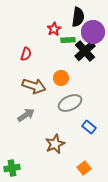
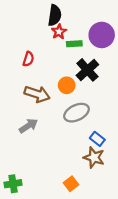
black semicircle: (78, 17) -> (55, 15), moved
black cross: (85, 51) -> (87, 70), moved
brown star: (55, 144) -> (94, 157), moved, turned -30
orange square: (84, 168) -> (71, 184), moved

